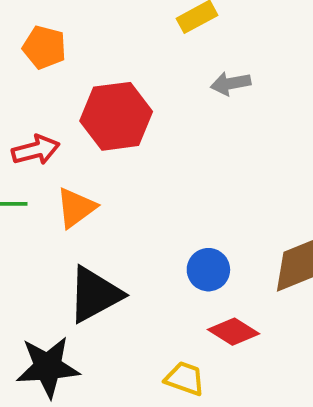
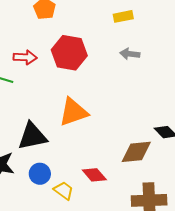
orange triangle: (76, 208) -> (73, 112), moved, size x1.4
blue circle: (208, 270) -> (40, 174), moved

